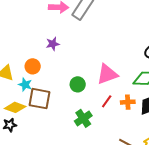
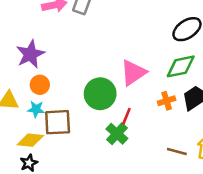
purple star: (53, 44) -> (30, 54), moved, size x1.6
green circle: (78, 84) -> (100, 94), size x1.6
red line: (107, 101) -> (126, 116), moved

